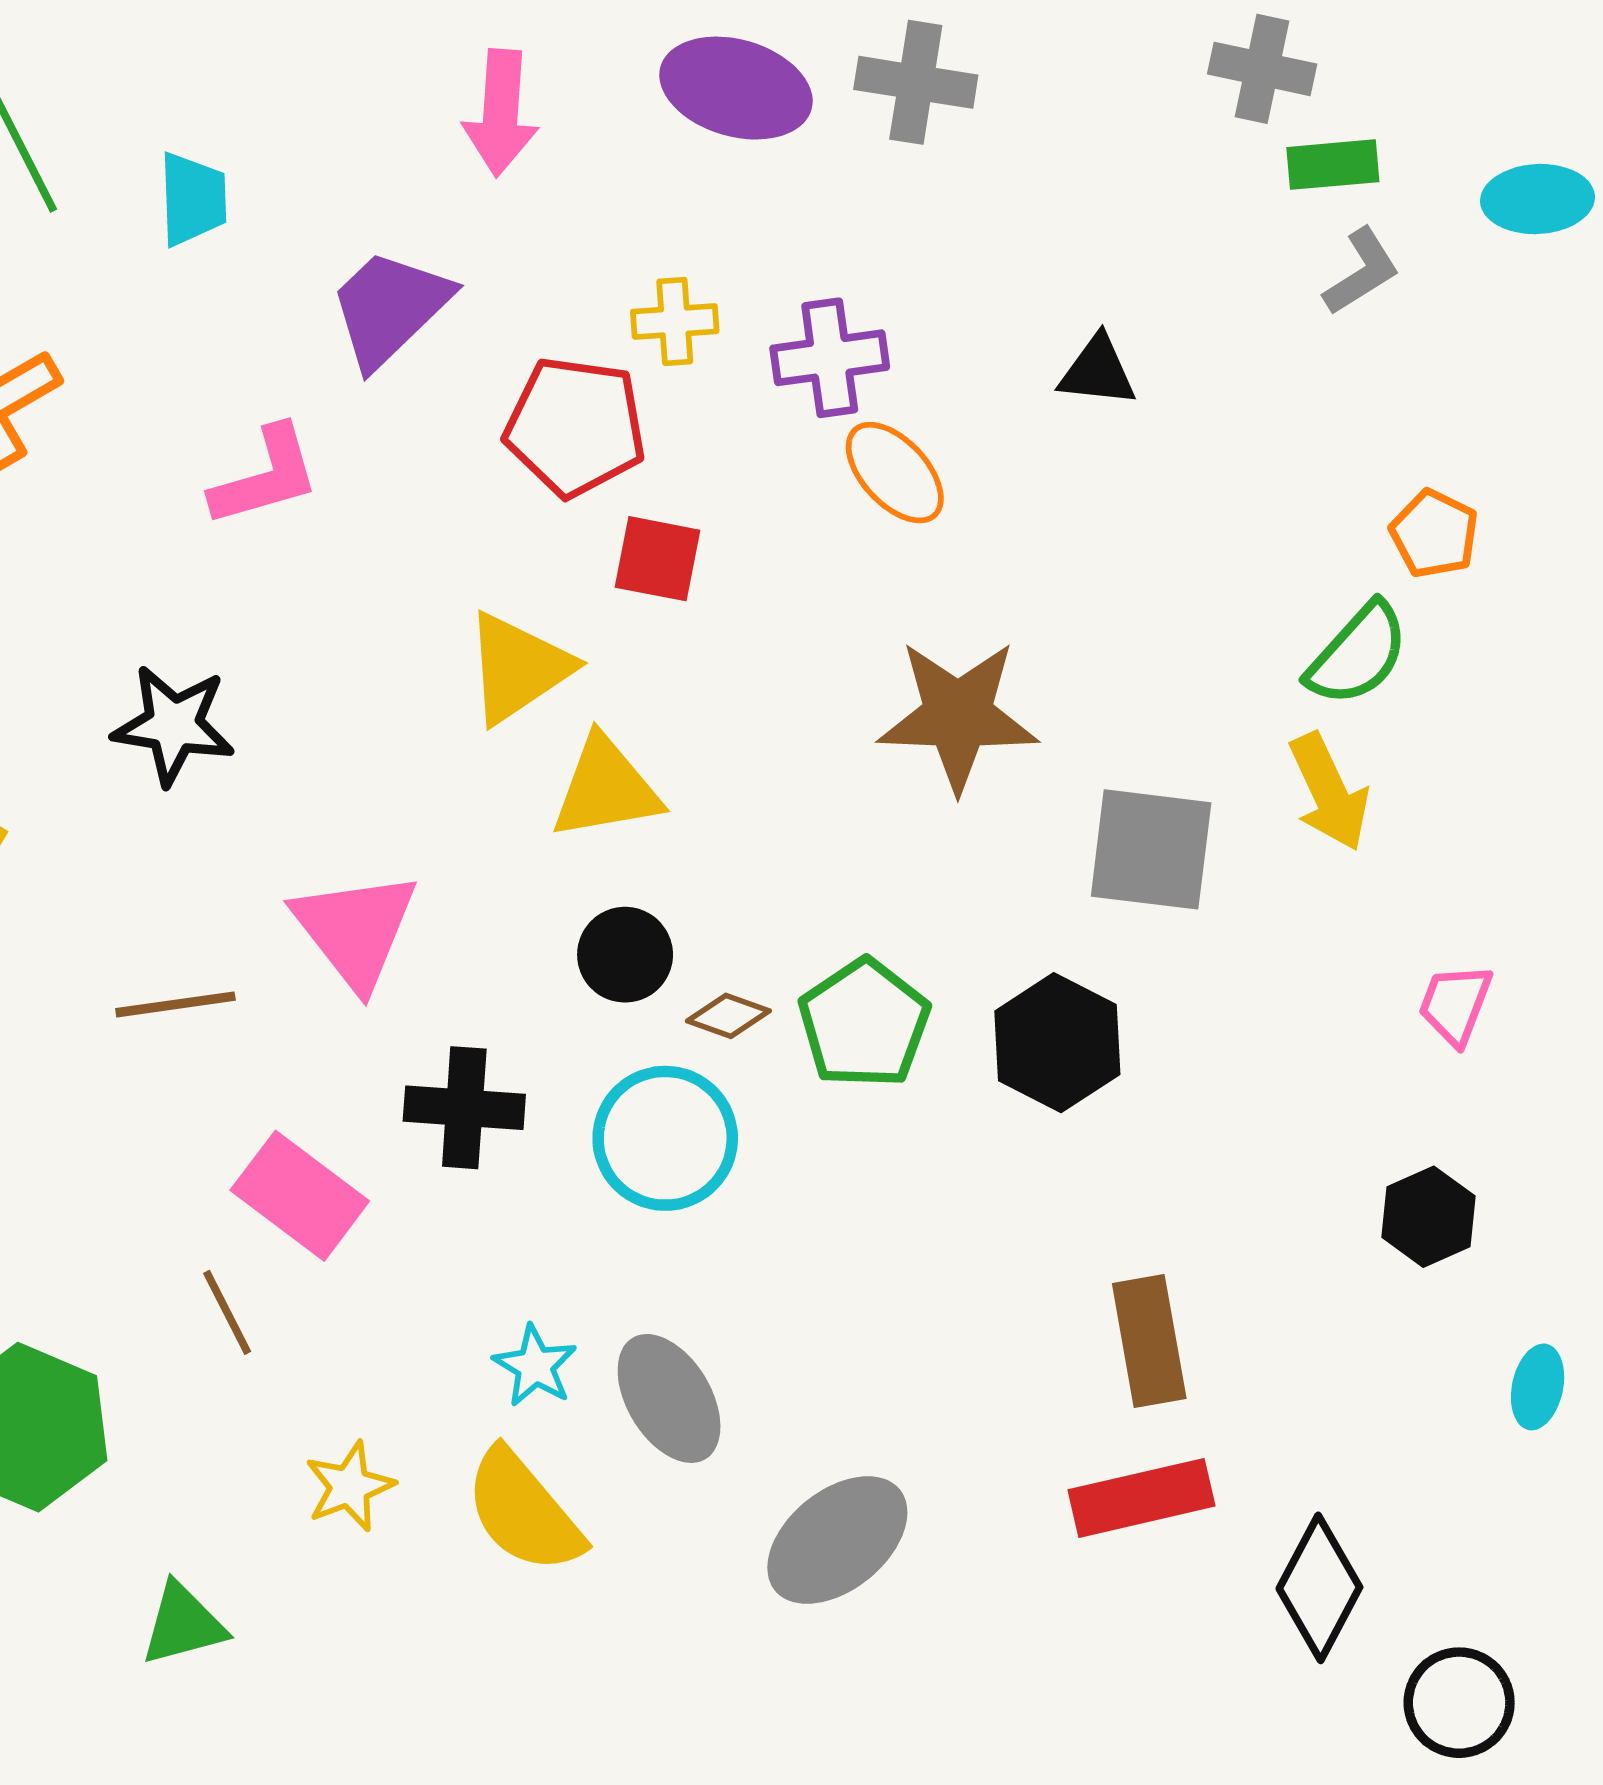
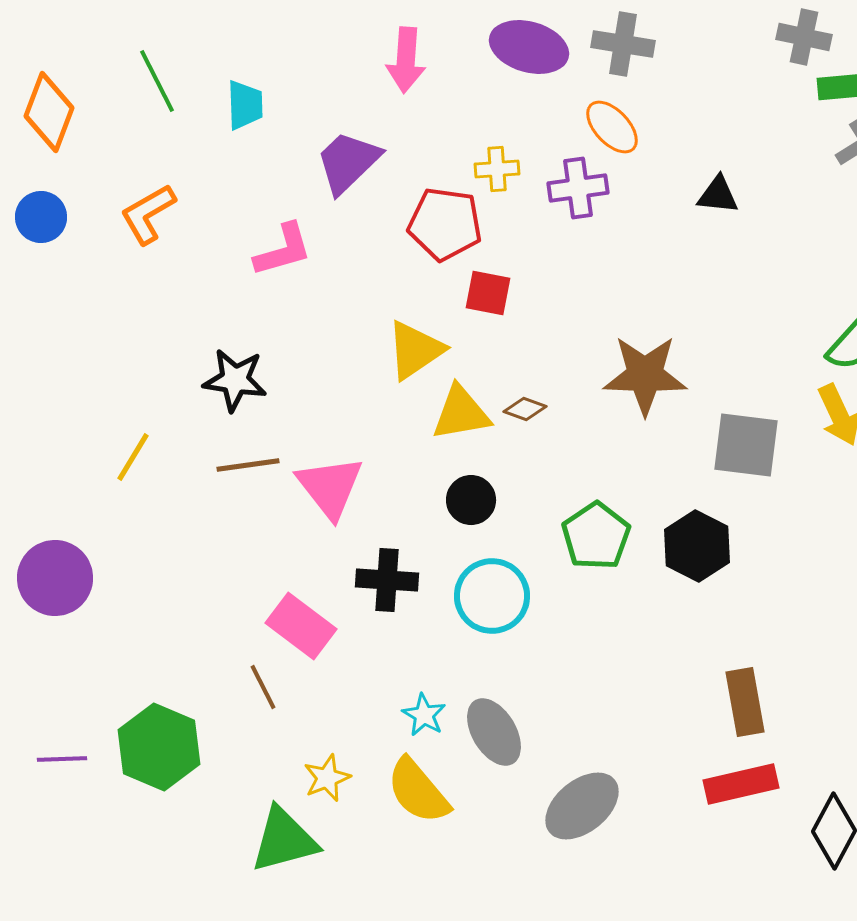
orange ellipse: (895, 473) -> (612, 127), moved
brown line: (175, 1004) -> (248, 465), moved
brown diamond: (728, 1016) -> (525, 409), moved
green triangle: (183, 1624) -> (284, 840), moved, size x1.5

